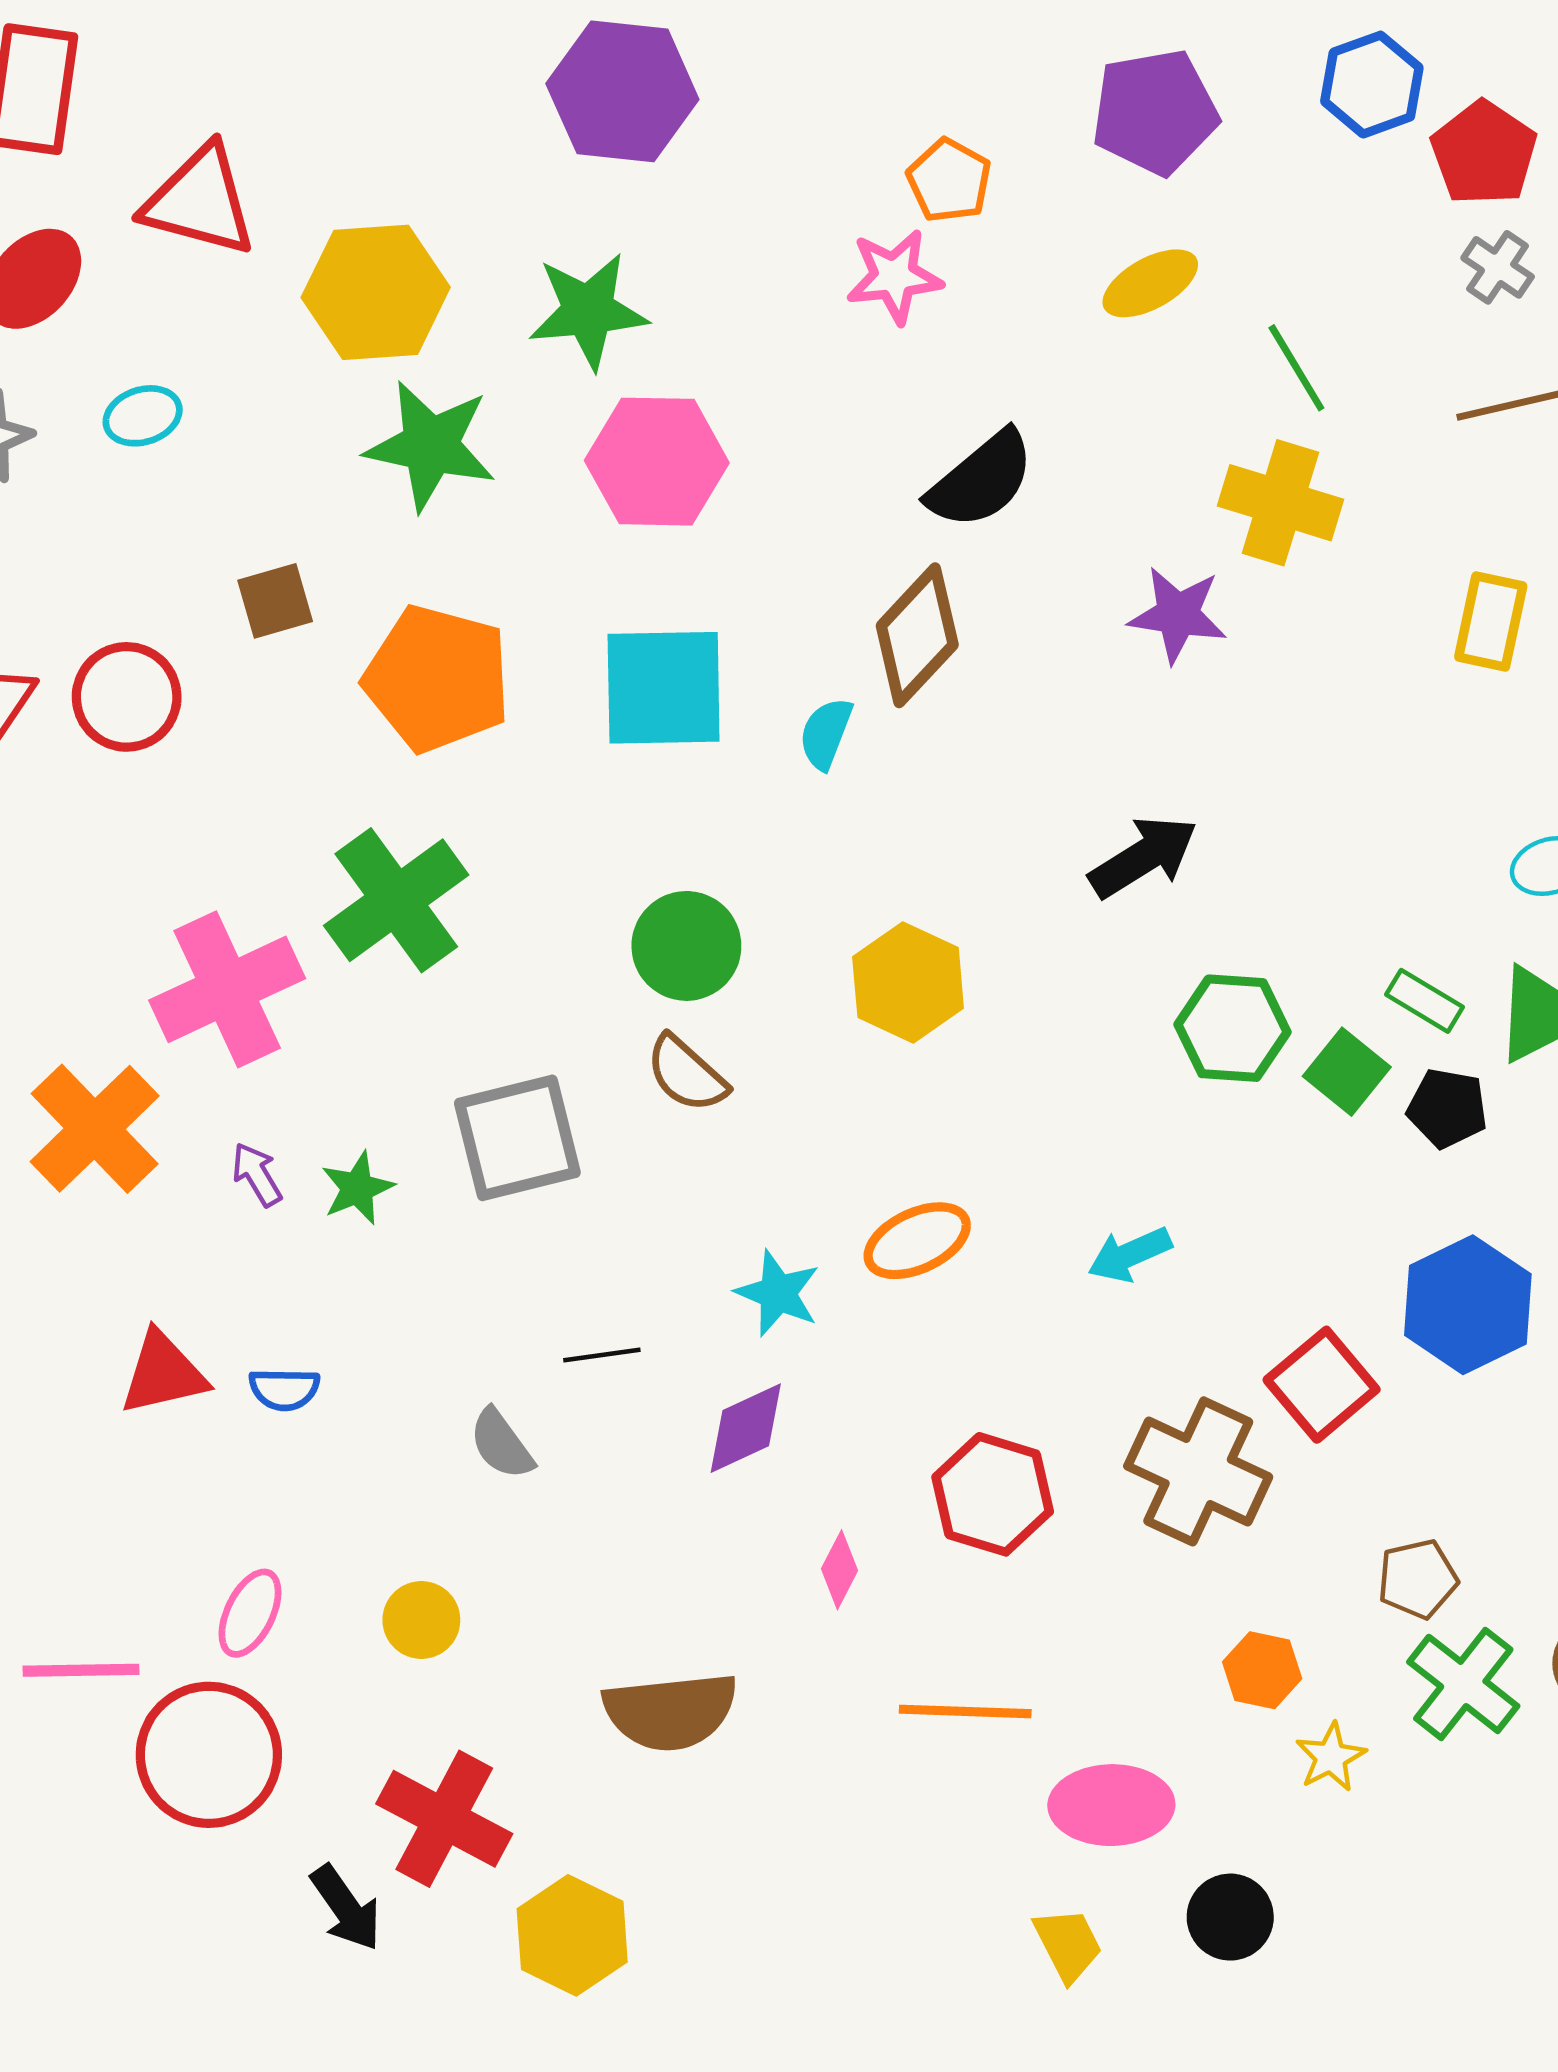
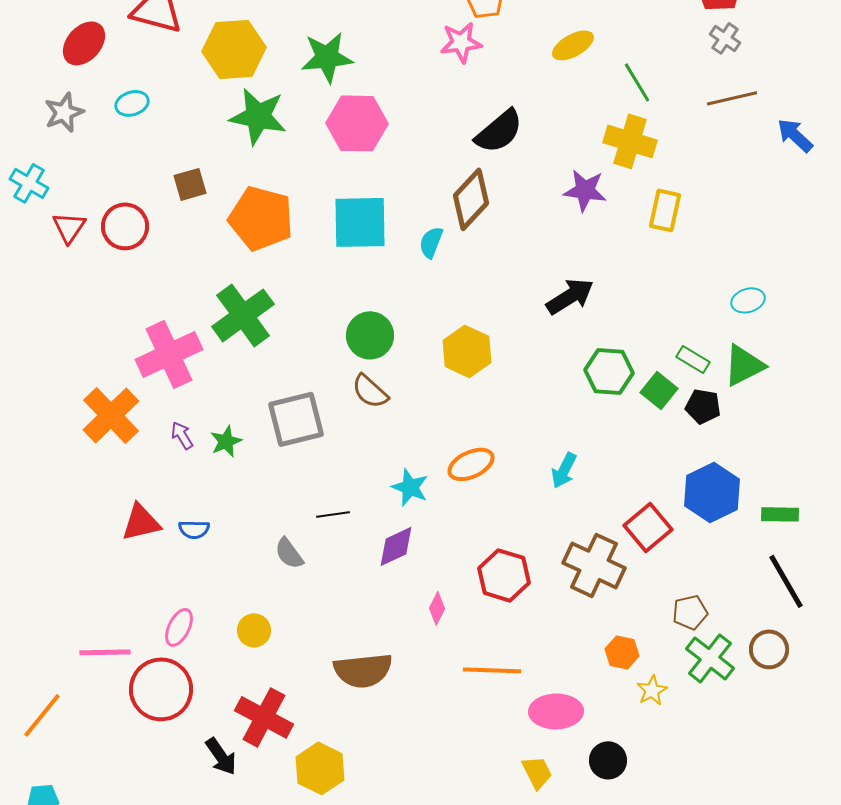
yellow rectangle: (1491, 621) -> (665, 210), moved
cyan arrow: (1130, 1254) -> (564, 470), turned -39

